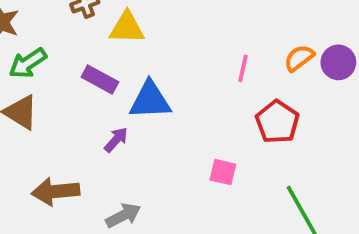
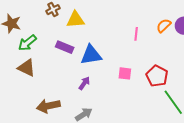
red pentagon: (277, 122) -> (157, 76), moved
purple arrow: (116, 140) -> (84, 83), moved
pink square: (223, 172) -> (125, 73), moved

